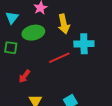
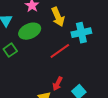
green square: (11, 48) -> (10, 50), turned -32
red arrow: (24, 76) -> (58, 84), moved

